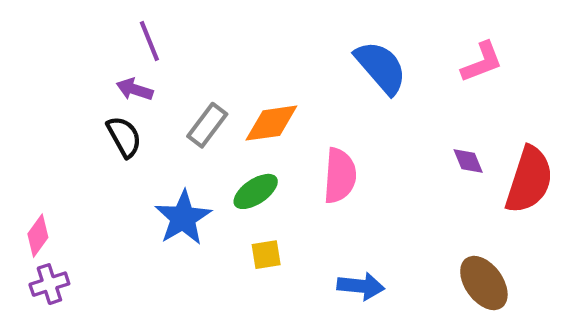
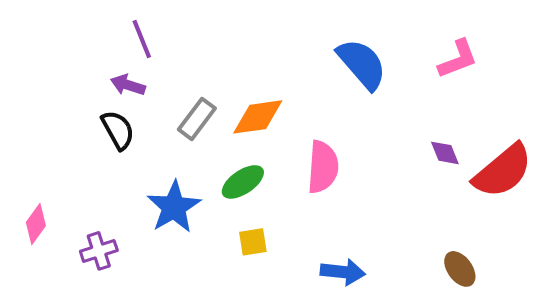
red semicircle: (529, 180) -> (503, 171), turned 32
brown ellipse: (484, 283) -> (460, 269), size x0.7
purple cross: (49, 284) -> (99, 251), moved

